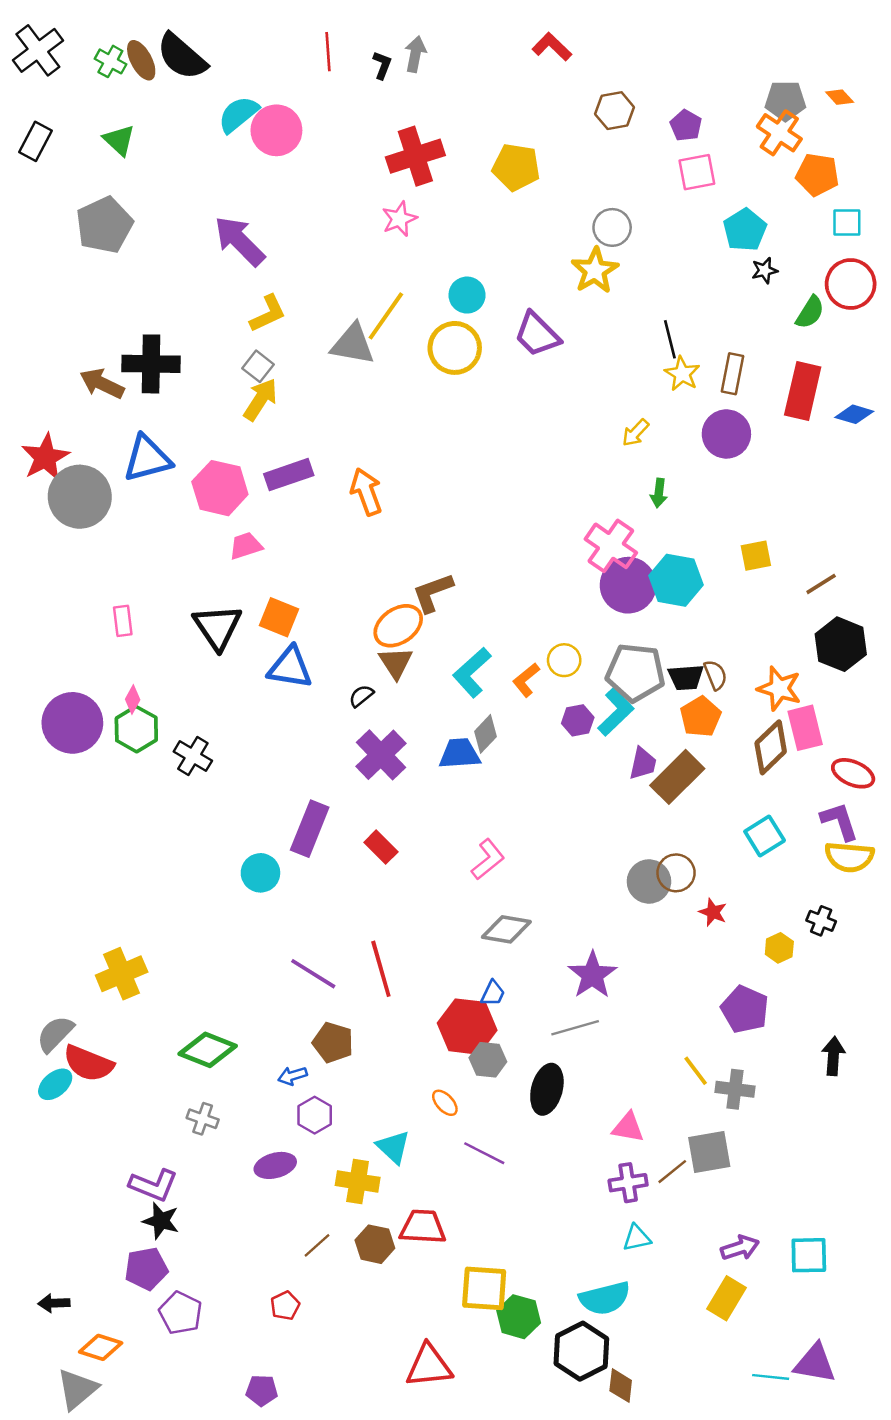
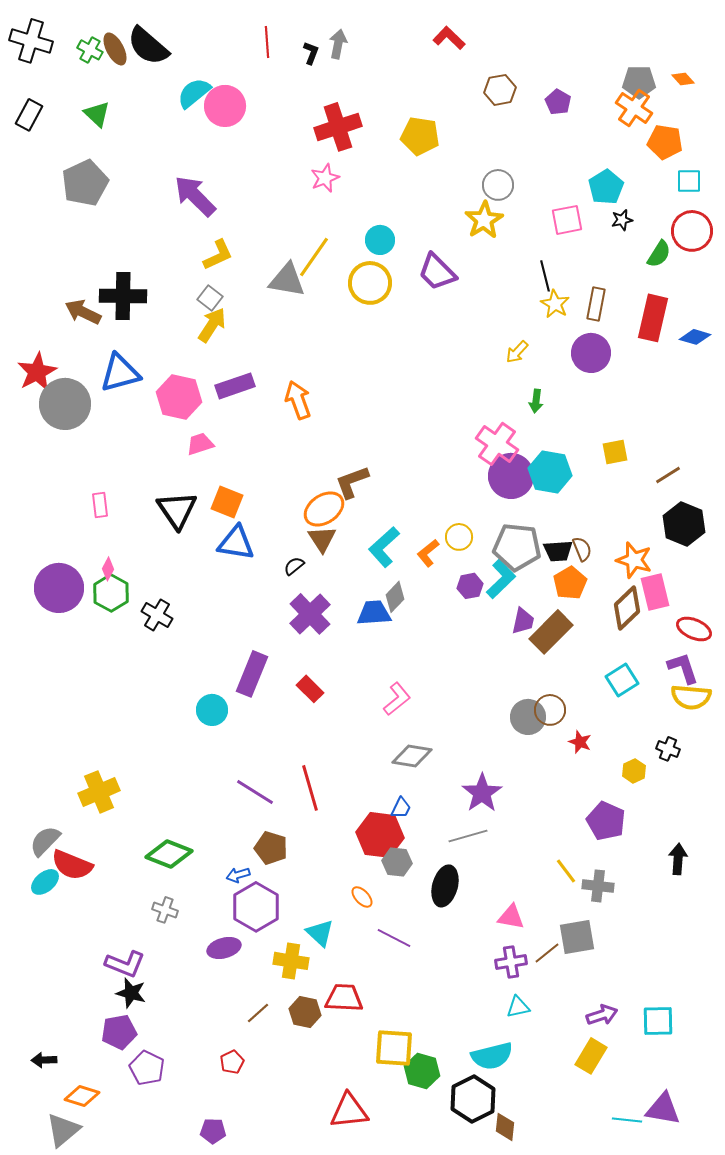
black cross: (38, 50) -> (31, 41), turned -36
pink square: (697, 172) -> (567, 220), moved
purple hexagon: (315, 1115) -> (256, 907), size x1.6

